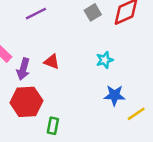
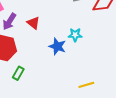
blue star: (114, 95) -> (57, 46), moved

